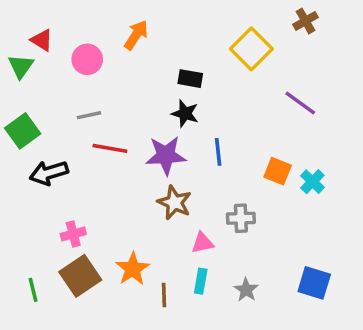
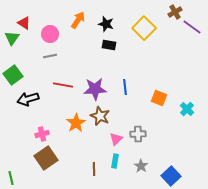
purple line: (300, 103) -> (192, 27), moved
black star: (185, 113) -> (106, 24), moved
gray line: (89, 115) -> (50, 56), moved
cyan cross: (312, 182) -> (187, 109), moved
gray cross: (241, 218) -> (138, 134), moved
pink triangle: (202, 243) -> (116, 139), turned -32
orange star: (133, 269) -> (76, 123), moved
blue square: (314, 283) -> (171, 176), moved, turned 30
green line: (33, 290) -> (11, 178), moved

